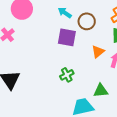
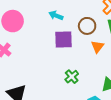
brown circle: (87, 21) -> (87, 26), moved

